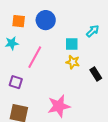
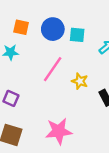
cyan square: (72, 44) -> (77, 35), moved
pink line: (35, 57) -> (53, 69), moved

